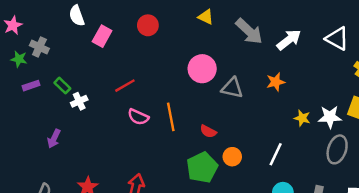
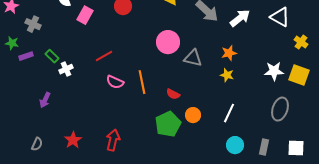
green star: (19, 59) -> (12, 43), moved
white star: (330, 117) -> (274, 71), moved
yellow star: (302, 118) -> (227, 75), moved

